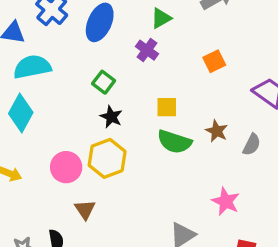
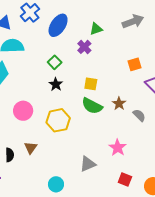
orange square: (214, 61) -> (135, 64), moved
gray semicircle: (252, 145) -> (139, 115), turned -80
yellow hexagon: (107, 158) -> (58, 120), moved
brown triangle: (85, 210) -> (31, 148), moved

